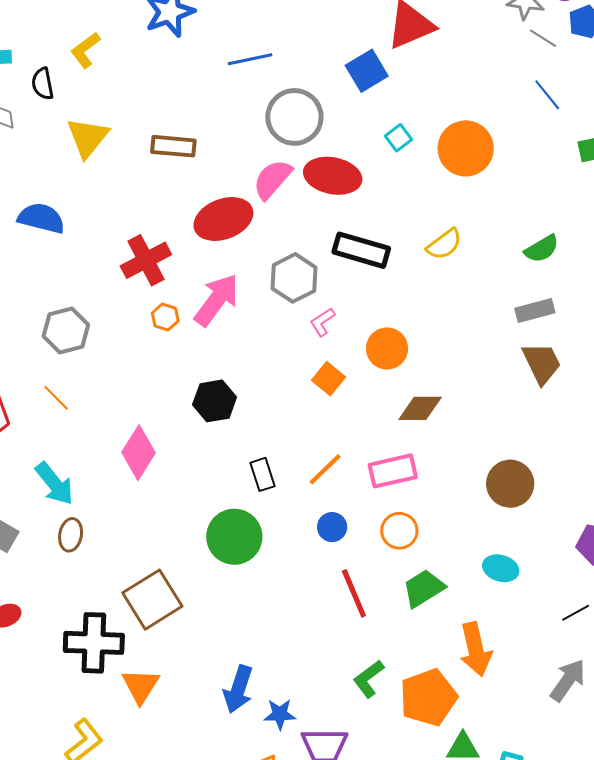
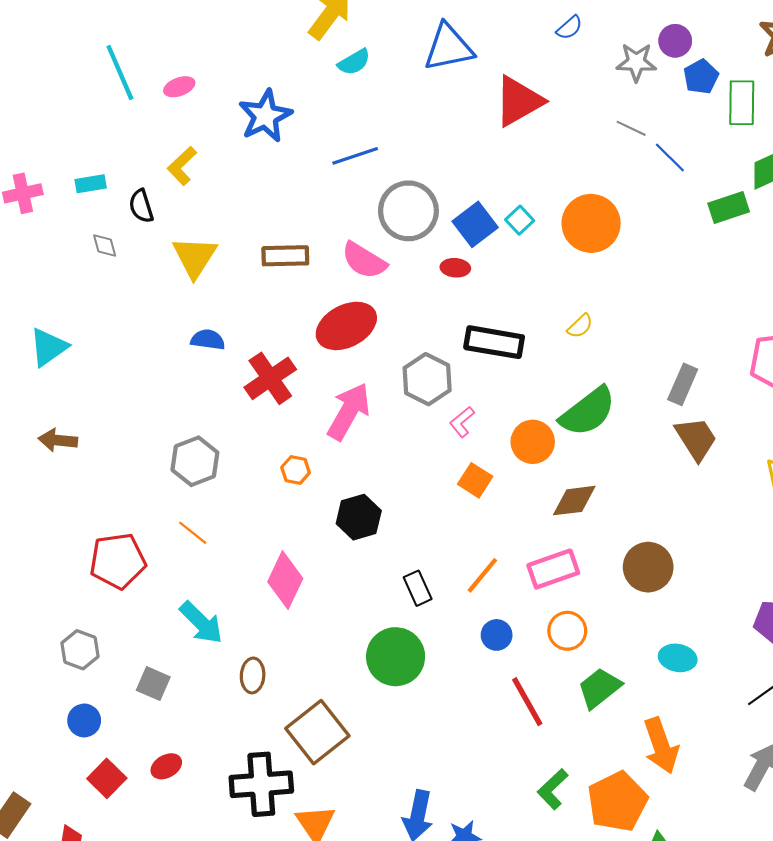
gray line: (543, 38) -> (631, 128), moved
blue square: (367, 71) -> (475, 224), moved
red ellipse: (333, 176) -> (455, 268), size x0.5
pink semicircle: (272, 179) -> (364, 260), moved, turned -93
blue semicircle: (41, 218) -> (208, 340), moved, size x0.7
yellow semicircle: (444, 244) -> (580, 326), size x0.7
green semicircle: (542, 249) -> (588, 412), moved, size x1.6
gray rectangle: (535, 310) -> (683, 384), turned -45
orange hexagon: (165, 317) -> (296, 470), moved
brown circle: (510, 484) -> (648, 567), moved
brown ellipse: (71, 535) -> (253, 675), moved

